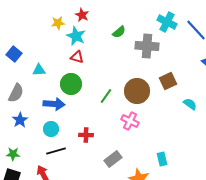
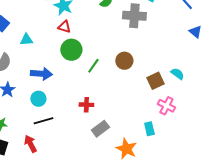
brown square: (168, 81) -> (155, 81), moved
green circle: (71, 84) -> (71, 50), moved
brown circle: (137, 91) -> (124, 61), size x0.7
pink cross: (130, 121) -> (166, 106), moved
red cross: (86, 135) -> (86, 105), moved

